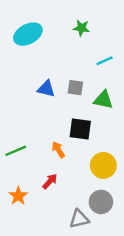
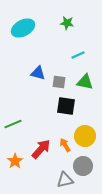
cyan line: (105, 61) -> (78, 55), moved
gray square: (75, 88) -> (59, 82), moved
orange arrow: (58, 150) -> (65, 145), moved
red arrow: (50, 181) -> (41, 149), size x1.5

